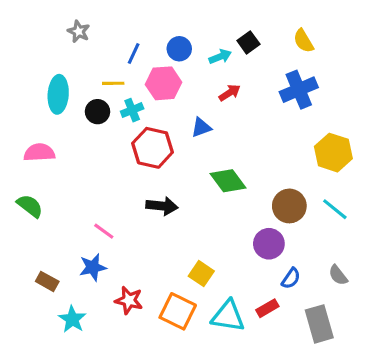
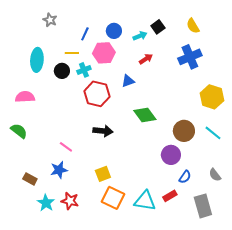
yellow square: (201, 274) -> (103, 174), moved, turned 35
red star: (129, 300) -> (70, 201), moved

